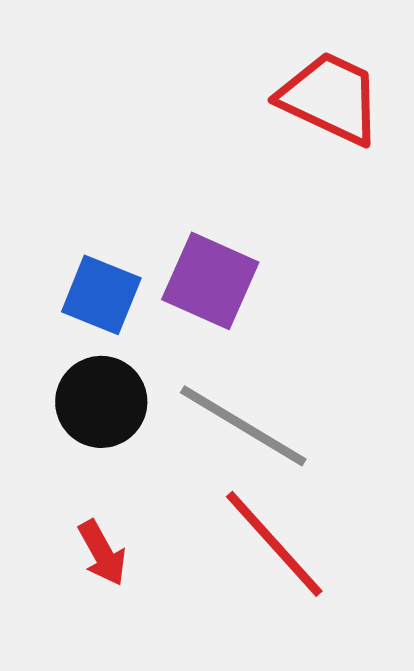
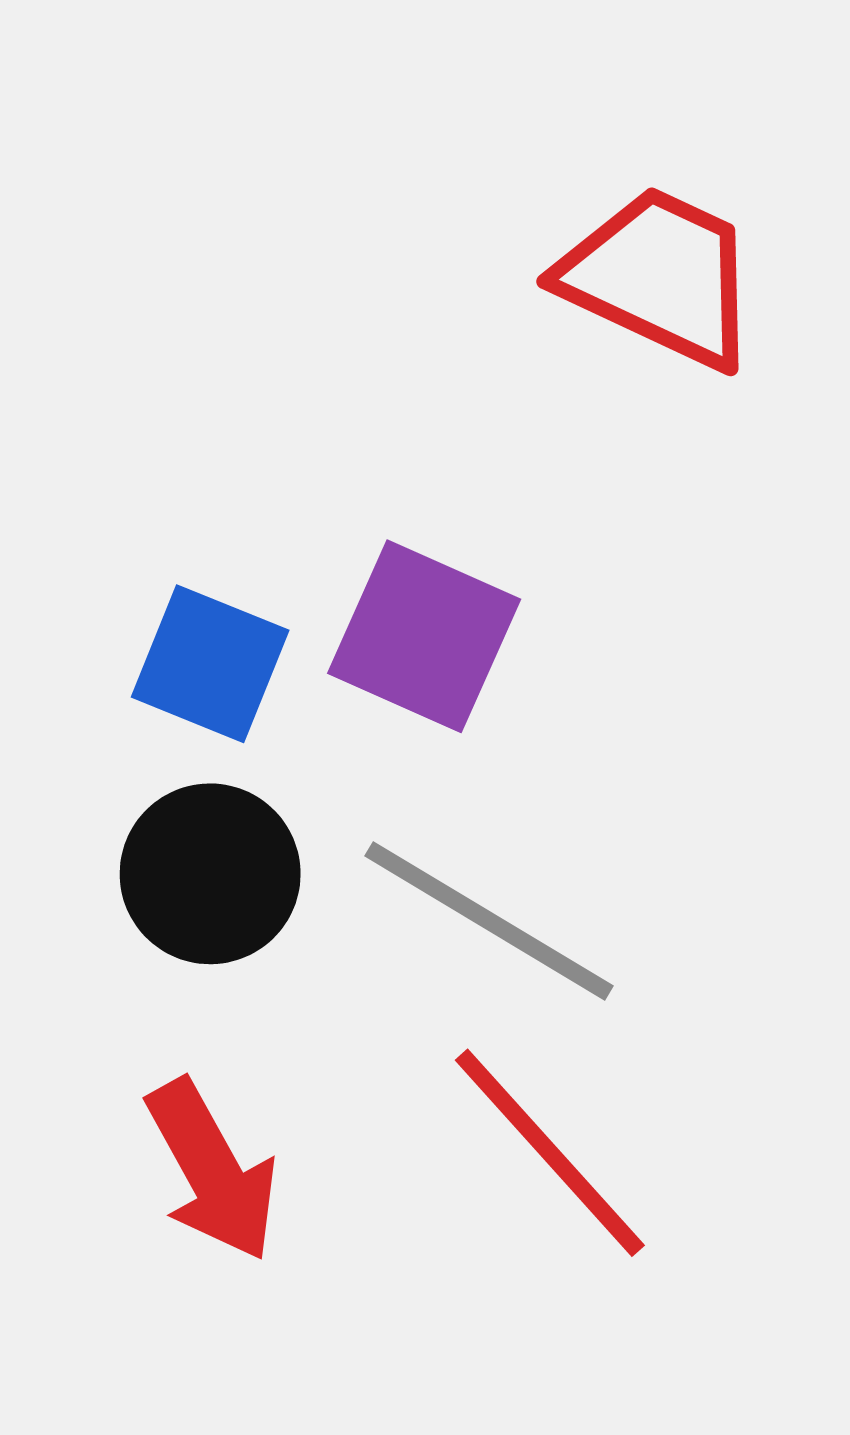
red arrow: (102, 553) -> (212, 1170), size x1.4

